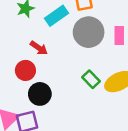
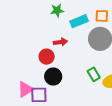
red arrow: (39, 48) -> (60, 42), turned -56

